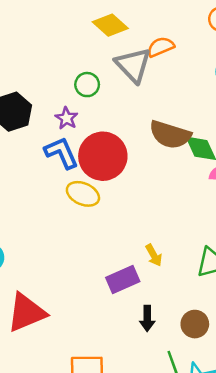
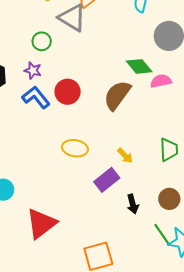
brown semicircle: (170, 135) -> (117, 95), moved, turned 124
red circle: (103, 156) -> (68, 92), size x0.7
yellow ellipse: (83, 194) -> (75, 148), moved

